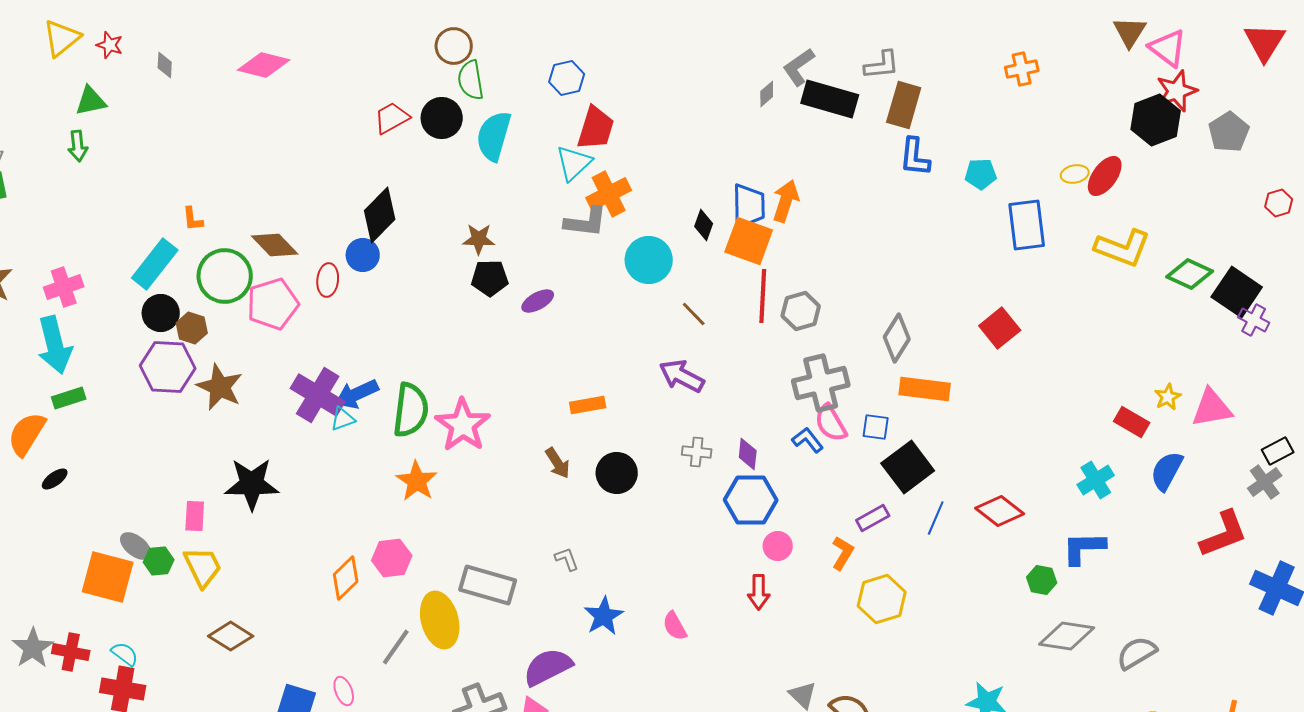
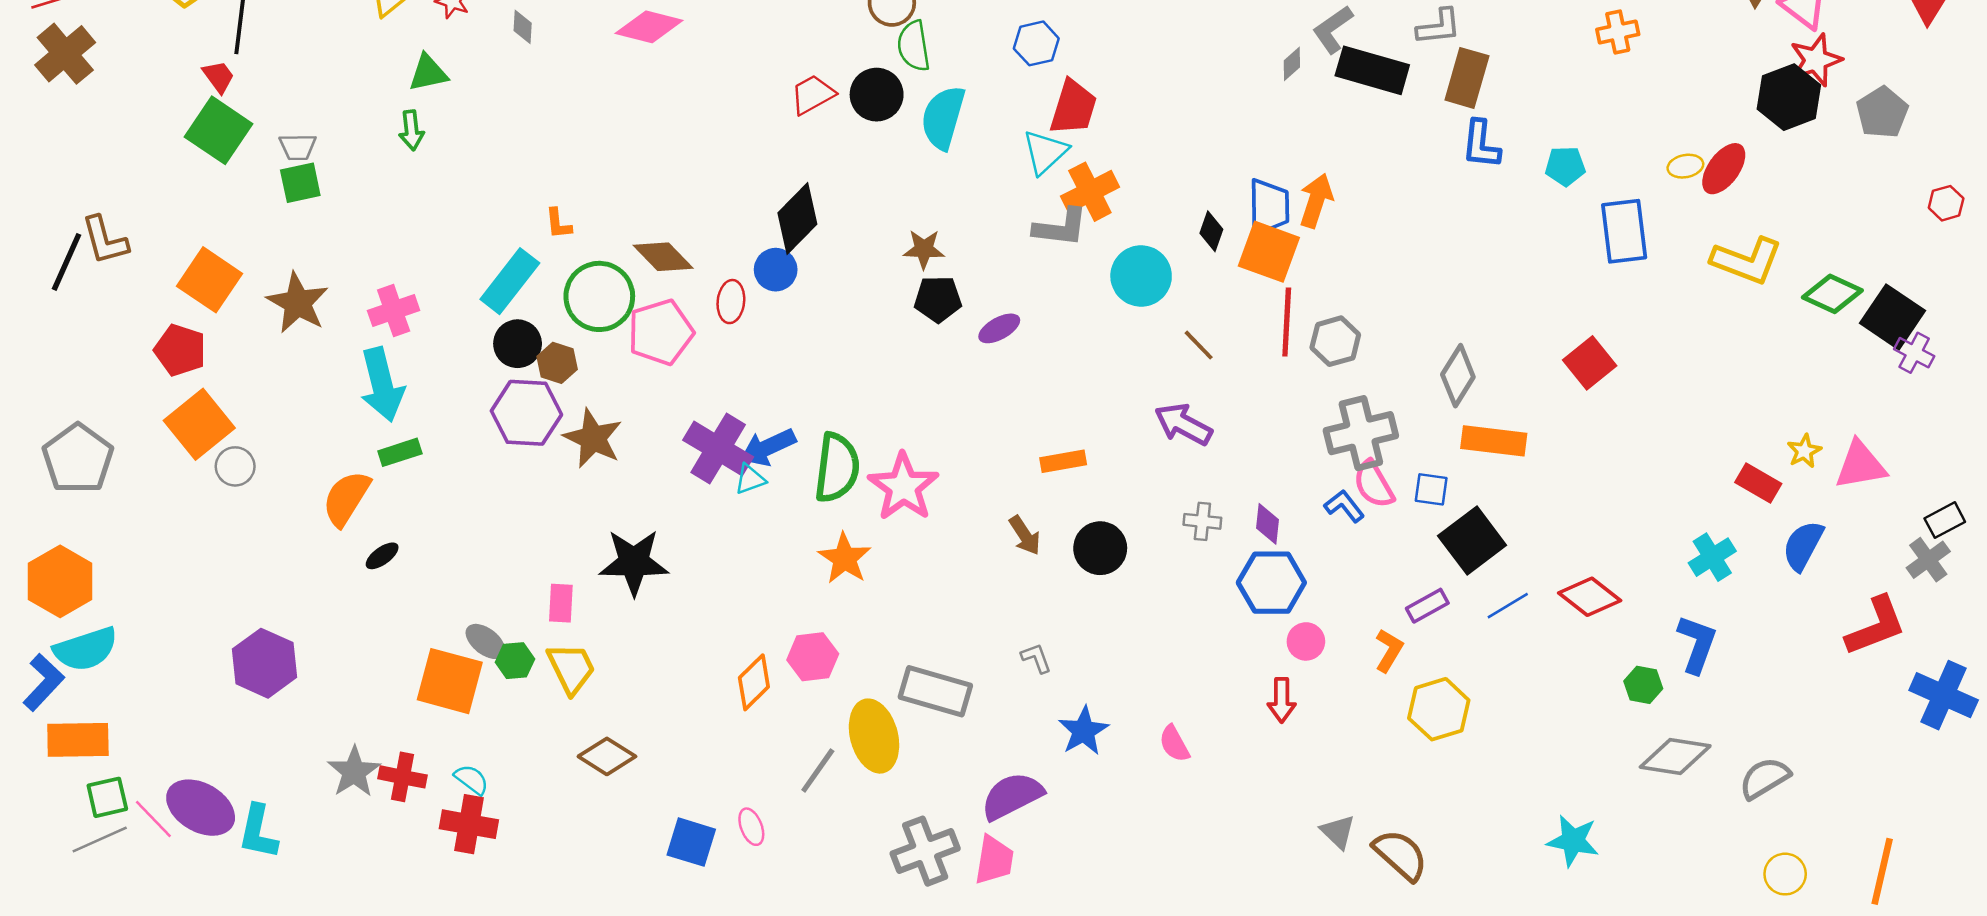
blue line: (936, 518) -> (1508, 606), turned 36
blue L-shape: (1084, 548) -> (1697, 644), turned 111

